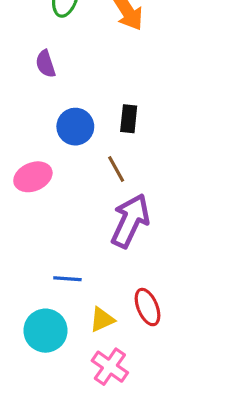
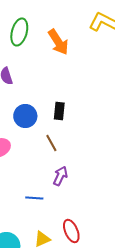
purple arrow: (130, 221) -> (60, 176), size x0.6
blue line: (67, 279) -> (34, 198), moved

